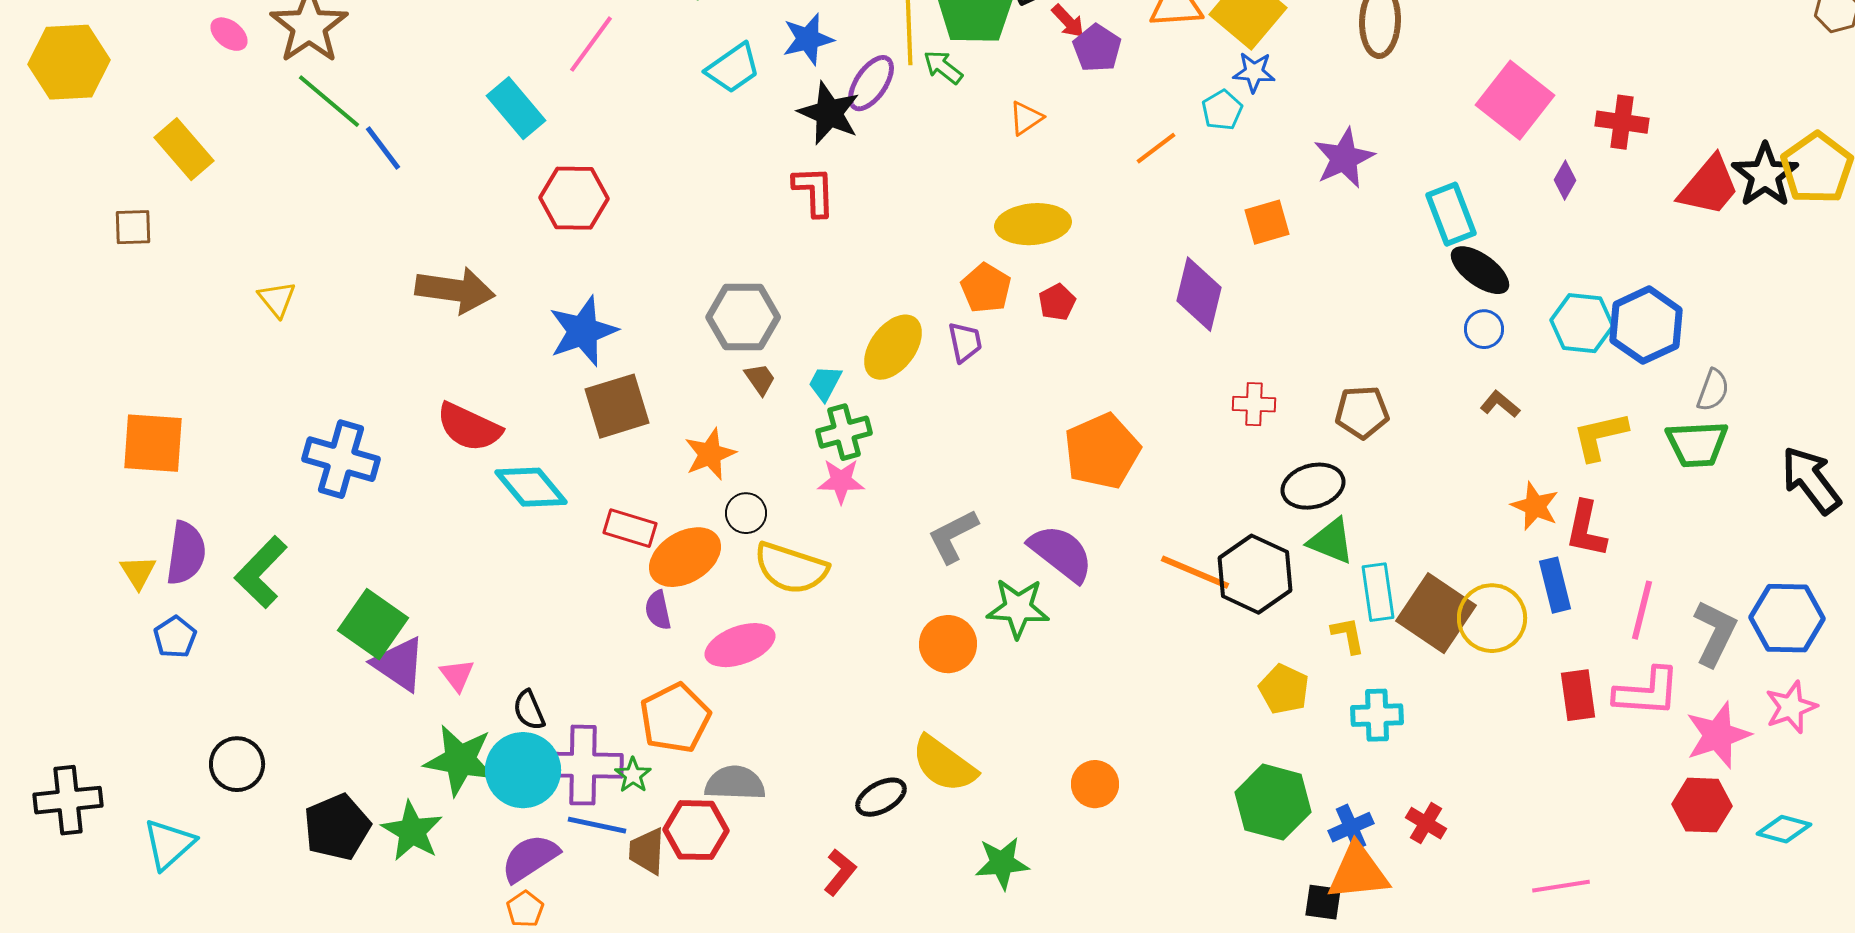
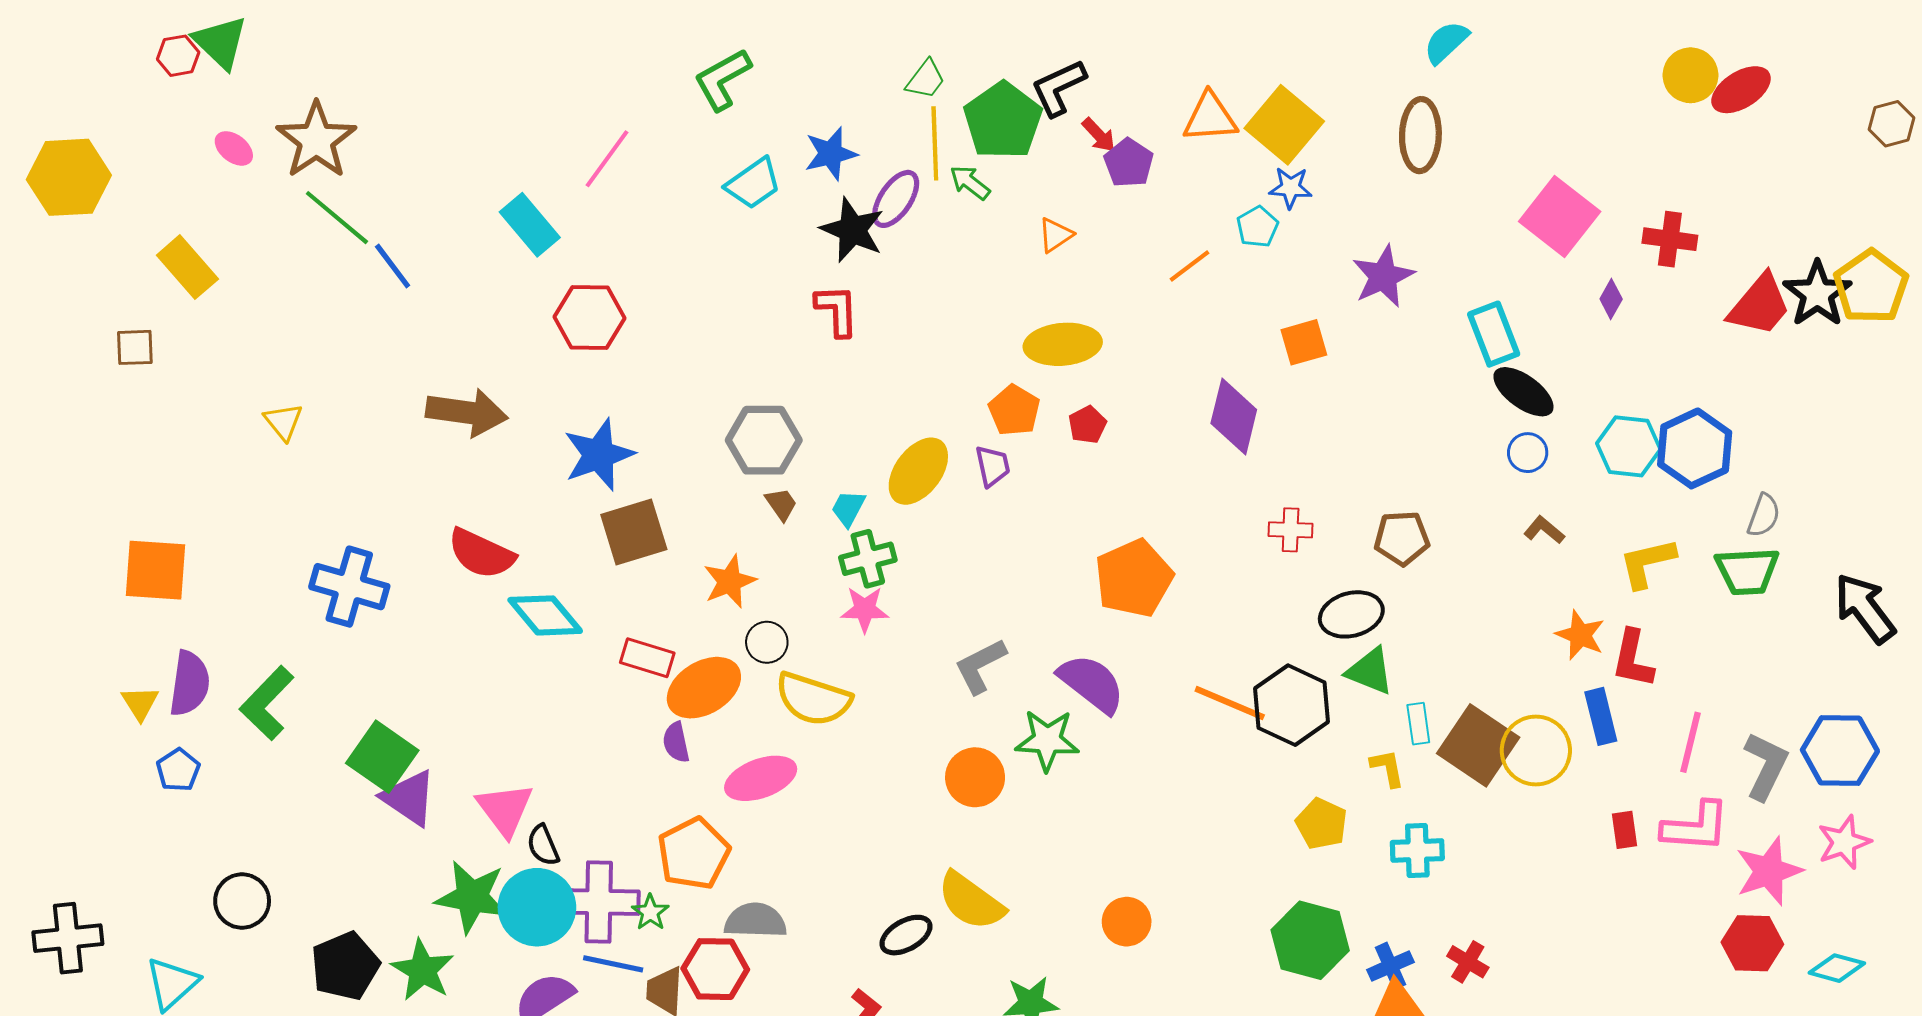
cyan rectangle: (1378, 592) -> (1418, 724), size x0.7
pink triangle: (457, 675) -> (505, 809), moved, size x1.6
red rectangle: (1578, 695) -> (1625, 830), size x0.7

